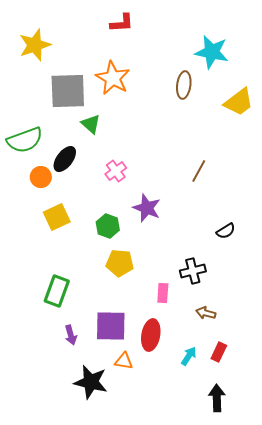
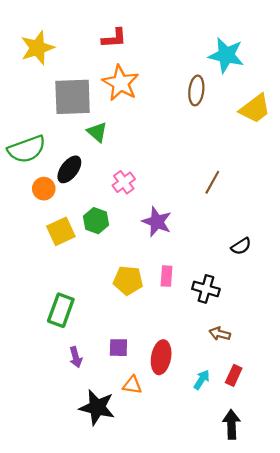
red L-shape: (122, 23) -> (114, 38), moved
green hexagon: (108, 226) -> (96, 221), moved
black cross: (193, 271) -> (206, 289), turned 30
pink rectangle: (163, 293) -> (166, 276), moved
purple square: (111, 326) -> (118, 348), size x0.6

